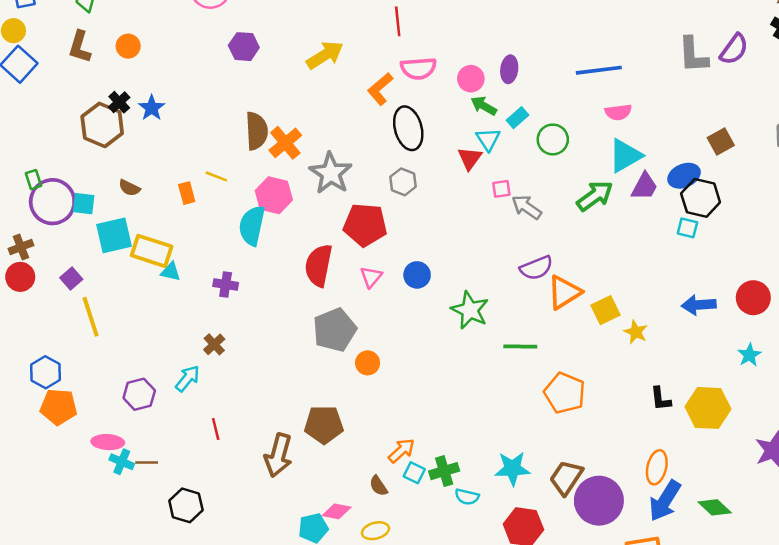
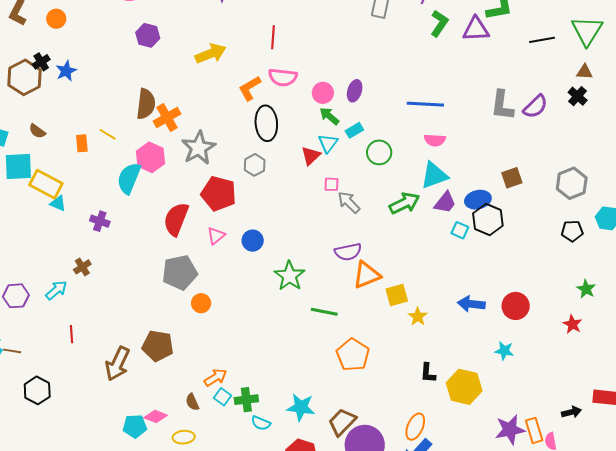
cyan square: (687, 228) -> (460, 230), moved
cyan star: (749, 355) -> (504, 351), turned 30

